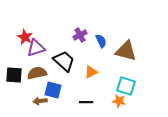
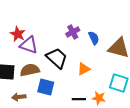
purple triangle: (36, 48) -> (29, 45), turned 36
brown arrow: (40, 101) -> (19, 97), moved
orange star: (119, 101) -> (99, 98), moved

